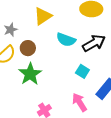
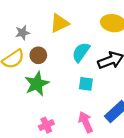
cyan semicircle: (66, 40) -> (81, 52), turned 96
cyan square: (82, 71) -> (86, 84), moved, turned -32

